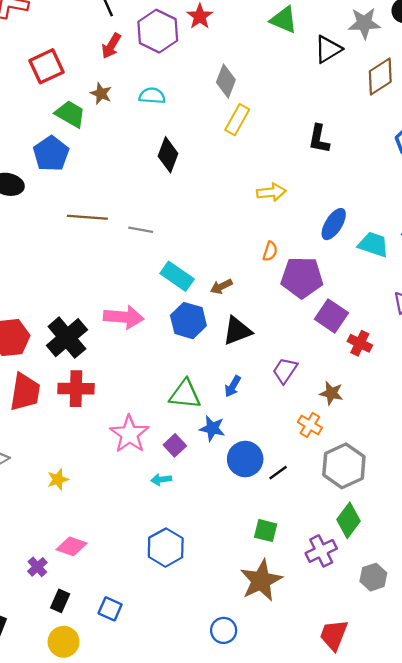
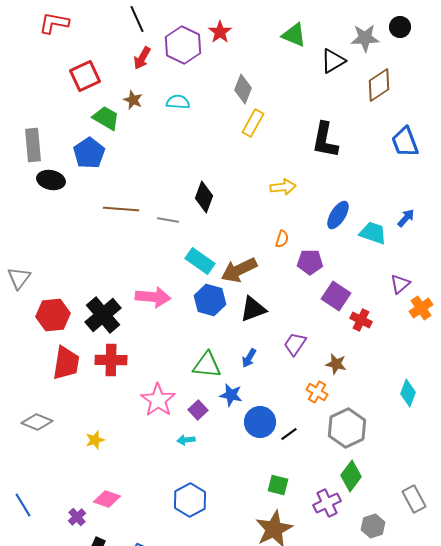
black L-shape: (319, 139) -> (325, 140), size x1.4
black diamond: (168, 155) -> (204, 197), moved
purple pentagon: (302, 277) -> (310, 262), size x0.7
brown arrow: (221, 286) -> (239, 270), size x1.8

